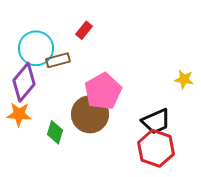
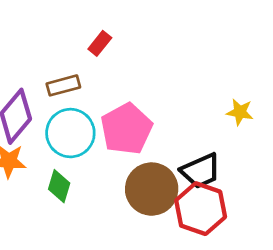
cyan circle: (36, 48) -> (70, 133), moved
brown circle: (90, 114) -> (152, 189), moved

